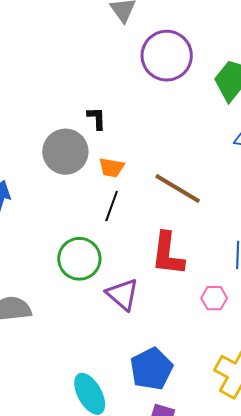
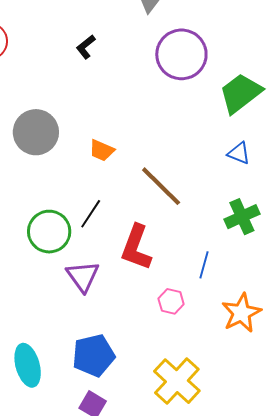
black L-shape: (97, 118) -> (86, 47), moved, turned -140
gray circle: (65, 152) -> (36, 132), moved
black line: (112, 206) -> (91, 214), moved

